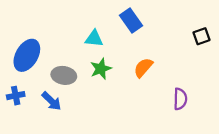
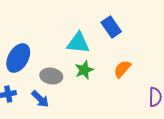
cyan triangle: (94, 38) -> (78, 43), size x1.4

